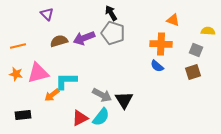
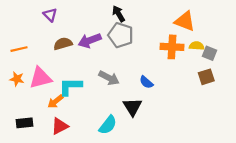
orange triangle: (173, 20) -> (185, 21), size x1.5
yellow semicircle: (208, 31) -> (197, 46), moved
blue semicircle: (157, 66) -> (146, 82), moved
gray arrow: (102, 95) -> (109, 78), moved
red triangle: (80, 118) -> (60, 126), moved

